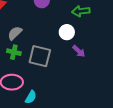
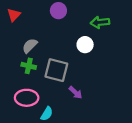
purple arrow: (79, 51) -> (75, 92), moved

